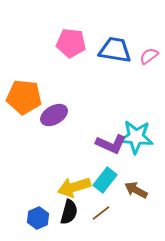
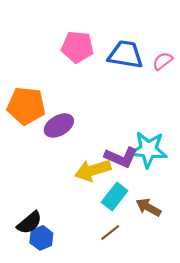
yellow arrow: (74, 187) -> (93, 170), moved
black semicircle: (69, 212) -> (29, 223), moved, turned 35

